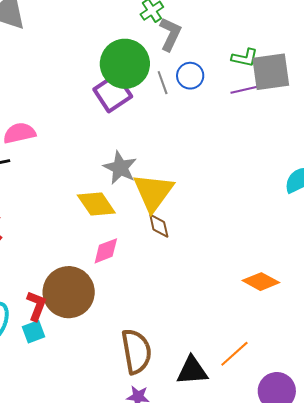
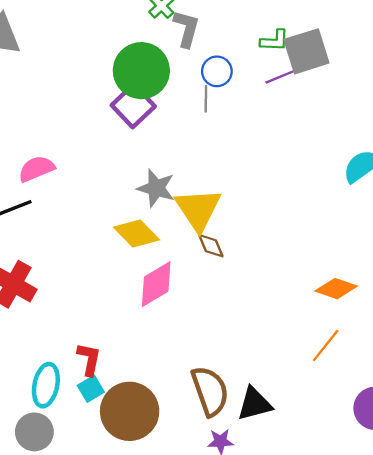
gray line: (163, 83) -> (206, 99), moved, turned 30
pink diamond: (106, 251) -> (156, 284), size x1.4
brown circle: (69, 292) -> (130, 411), moved
orange line: (234, 354) -> (326, 346), moved
black triangle: (192, 371) -> (255, 404), moved

